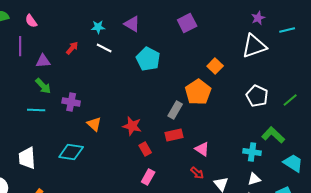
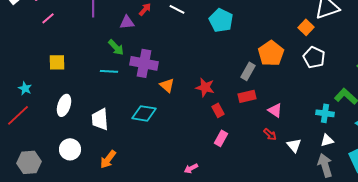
purple triangle: (43, 61) -> (127, 22), moved
orange square: (215, 66) -> (306, 27), moved
white pentagon: (257, 96) -> (314, 57), moved
purple cross: (71, 102) -> (144, 63), size x1.5

